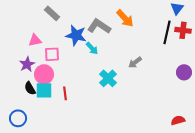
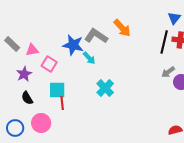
gray rectangle: (52, 13) -> (12, 44), moved
pink square: (52, 54) -> (49, 64), turned 35
gray arrow: (135, 62) -> (168, 72), moved
pink circle: (44, 74) -> (41, 123), moved
cyan square: (44, 90) -> (57, 90), moved

